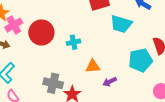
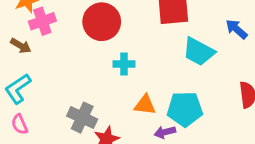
red circle: (41, 32) -> (102, 22), moved
cyan pentagon: (140, 60) -> (185, 109), moved

